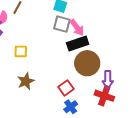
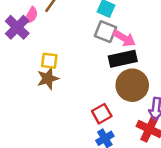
pink arrow: (77, 28) -> (124, 38), turned -30
brown star: (26, 81) -> (48, 79), moved

